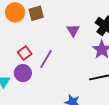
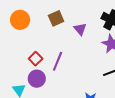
brown square: (36, 13) -> (56, 18), moved

